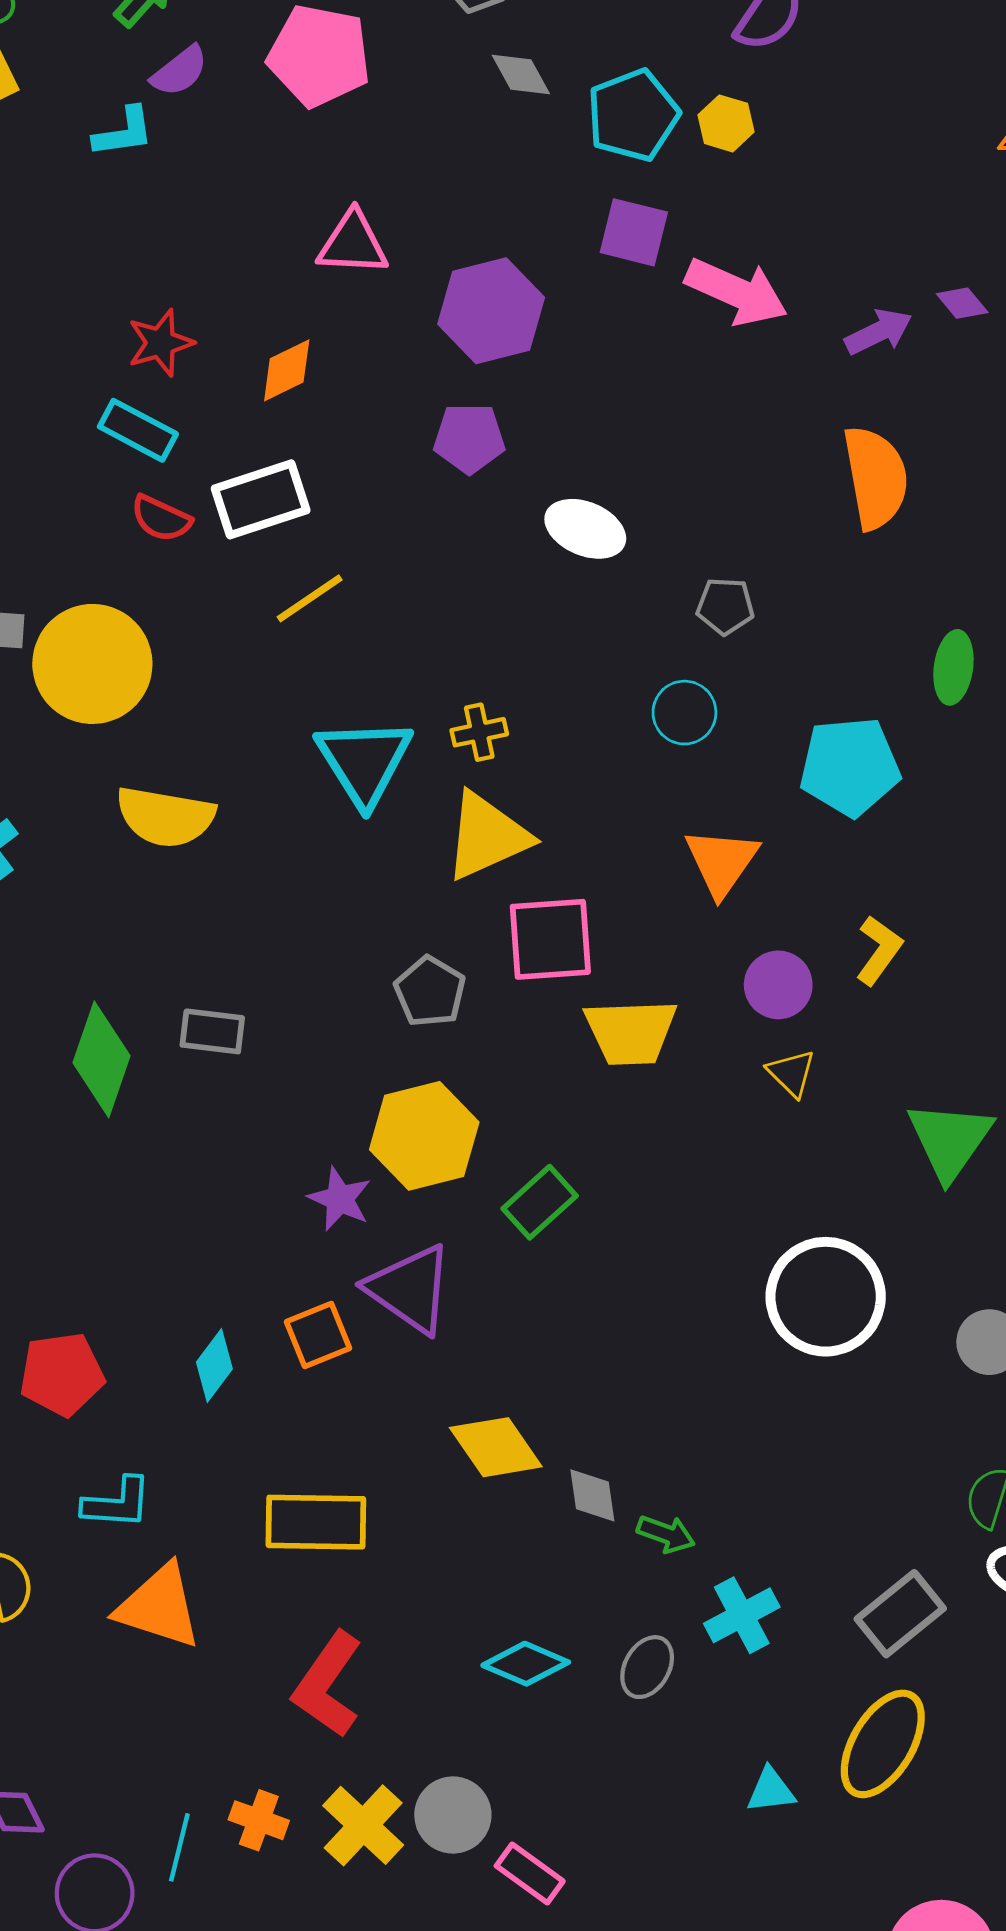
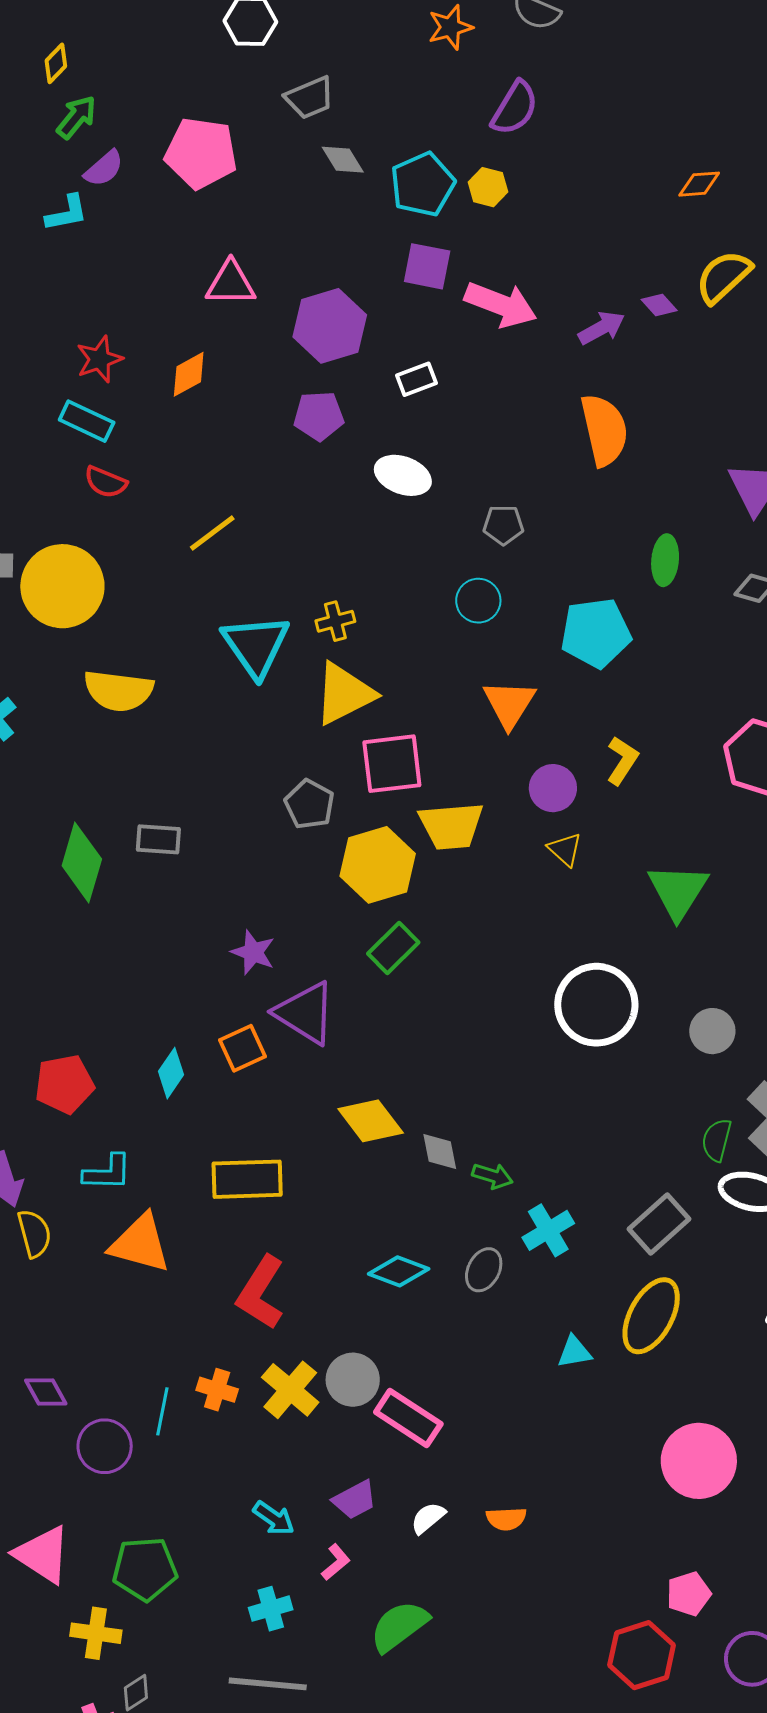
white rectangle: (261, 499) -> (417, 379), moved, size x0.6
yellow hexagon: (424, 1136) -> (378, 865), moved
pink rectangle: (530, 1874) -> (408, 1418), size x1.4

